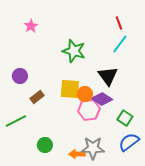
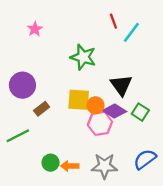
red line: (119, 23) -> (113, 21), moved
cyan line: (120, 44) -> (131, 32), moved
purple circle: (20, 76) -> (22, 85), size x1.5
green square: (125, 118) -> (140, 112), moved
orange arrow: (77, 154) -> (70, 166), moved

